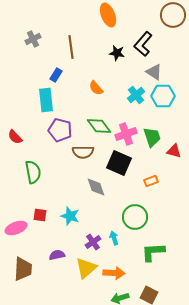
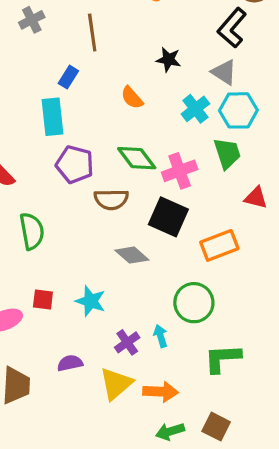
black L-shape: (143, 44) -> (232, 28), moved
black star: (117, 53) -> (168, 60), moved
green trapezoid: (152, 137) -> (227, 153), moved
orange rectangle: (151, 181) -> (219, 245), size x1.6
gray diamond: (96, 187) -> (132, 255), turned -30

